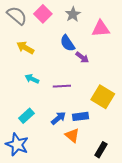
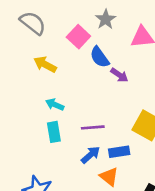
pink square: (43, 14) -> (78, 37), moved
purple line: (62, 86) -> (93, 127), moved
cyan rectangle: (26, 116) -> (54, 132), moved, turned -56

